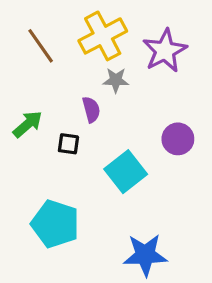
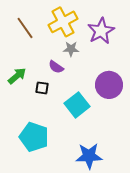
purple semicircle: (91, 109) -> (56, 67), turned 140
purple circle: (178, 139) -> (109, 85), size x1.4

